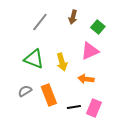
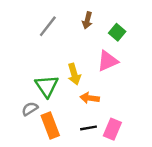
green triangle: (34, 59) -> (47, 86), moved, turned 35
orange arrow: (86, 79) -> (90, 98), moved
orange rectangle: (49, 95) -> (50, 126), moved

